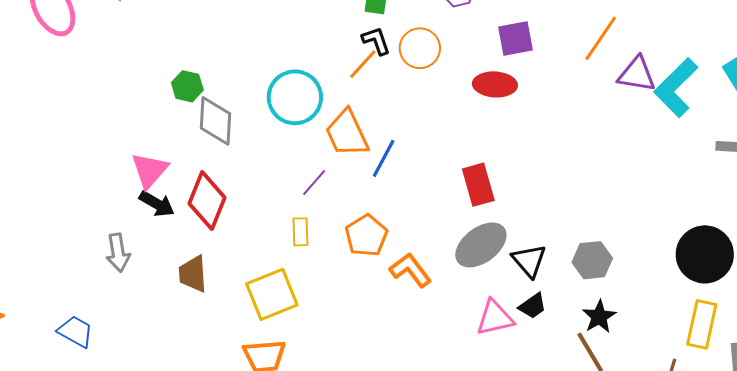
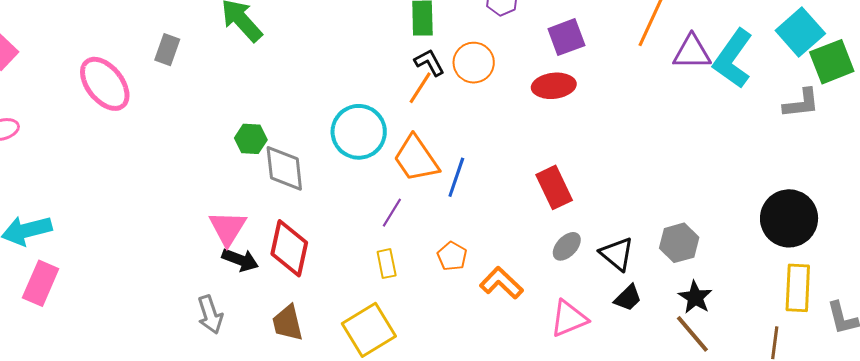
orange pentagon: (366, 236) -> (452, 256), size x0.7
gray ellipse: (481, 245) -> (567, 246), size x0.6
pink triangle: (495, 318) -> (569, 319), moved

